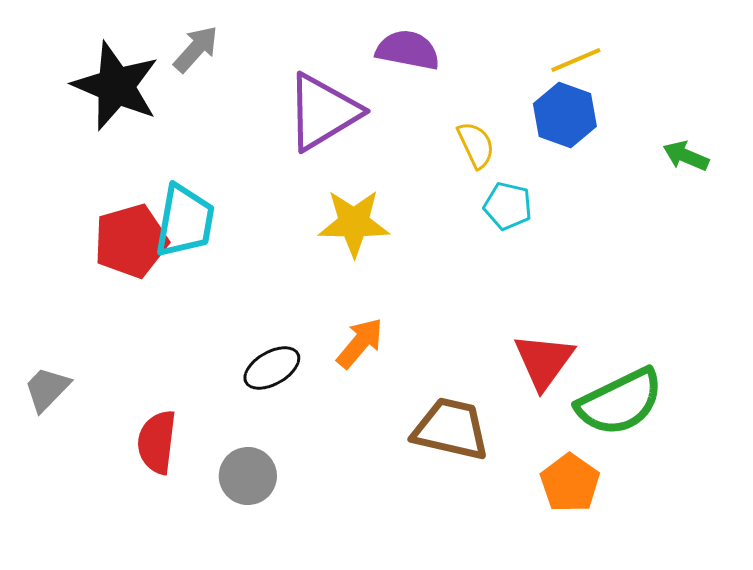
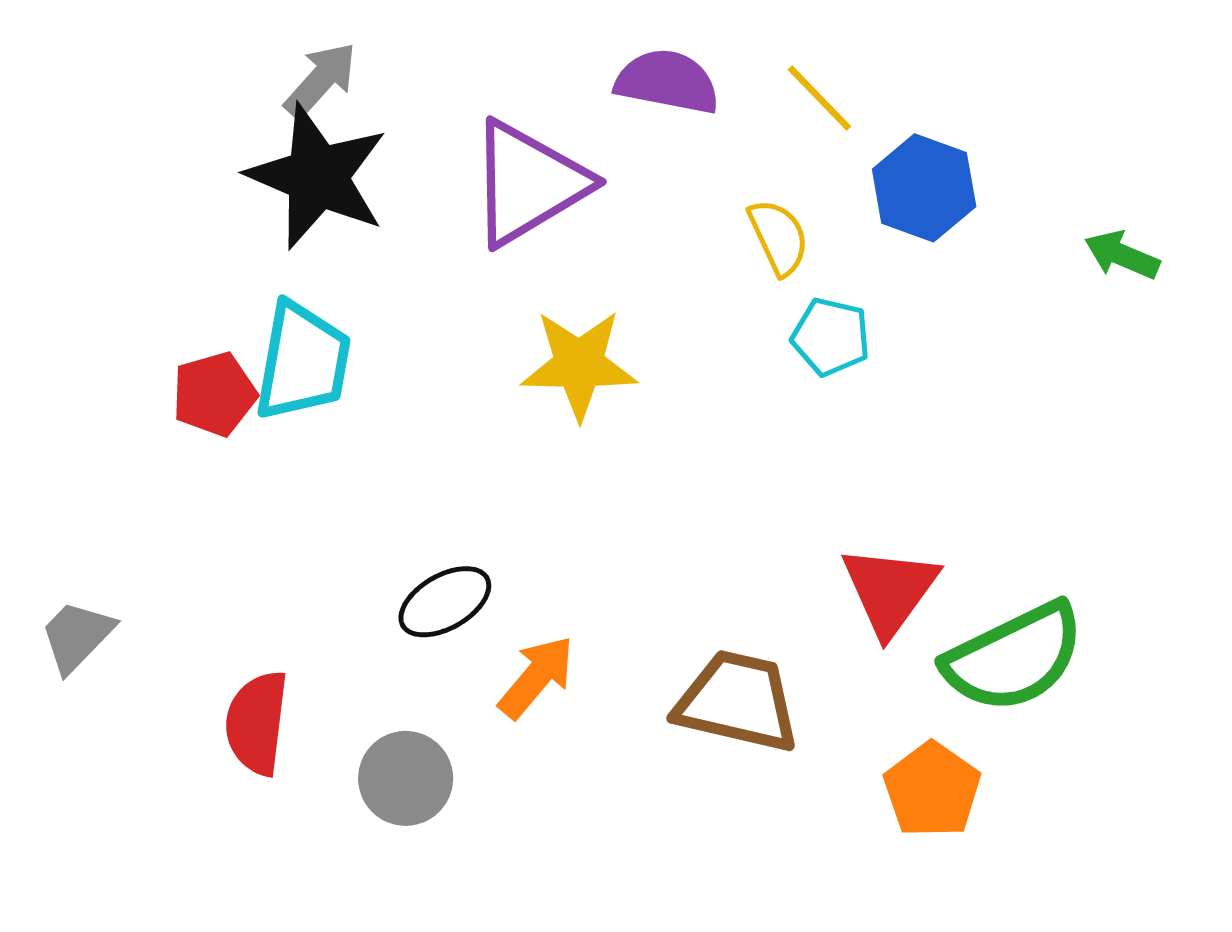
yellow line: (576, 60) -> (819, 98), moved, turned 69
black star: (116, 86) -> (317, 177), moved
red pentagon: (131, 241) -> (214, 394), size x0.7
orange arrow: (360, 343) -> (536, 677), moved

